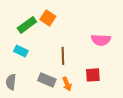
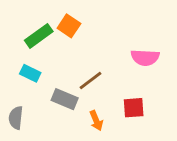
brown line: (63, 56) -> (90, 80), turned 54
gray rectangle: (47, 80) -> (65, 99), moved

